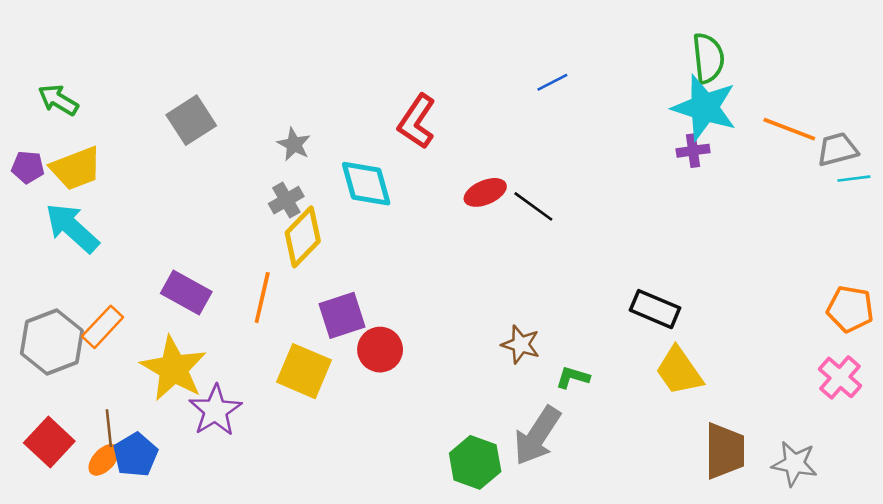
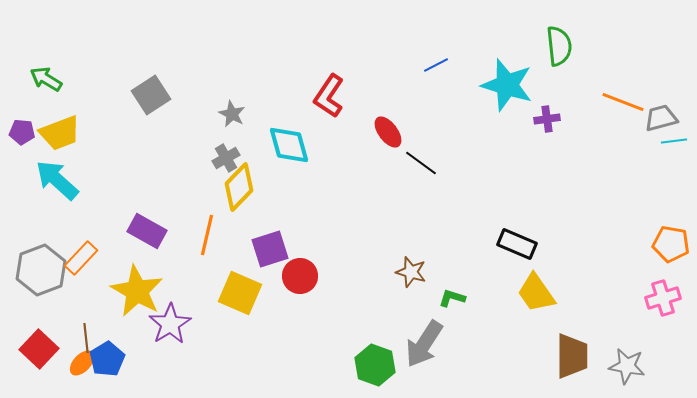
cyan star: (704, 108) -> (507, 85), moved
red ellipse: (485, 192) -> (388, 132), moved, turned 76
pink cross: (840, 377) -> (663, 298), turned 32

